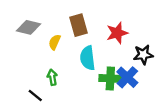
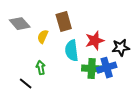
gray diamond: (28, 27) -> (20, 24), turned 35
red star: (117, 33) -> (95, 41), moved
blue cross: (127, 77) -> (107, 68), turned 30

